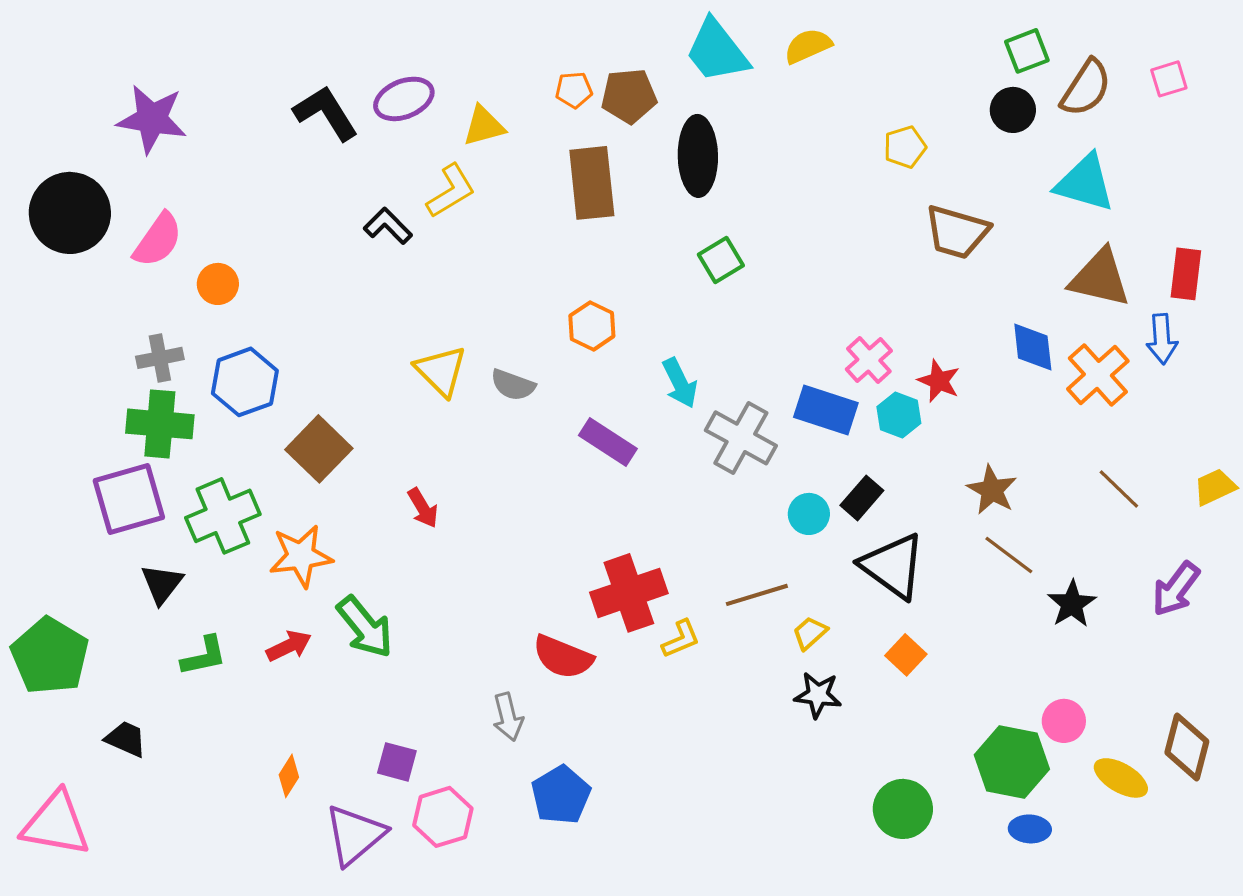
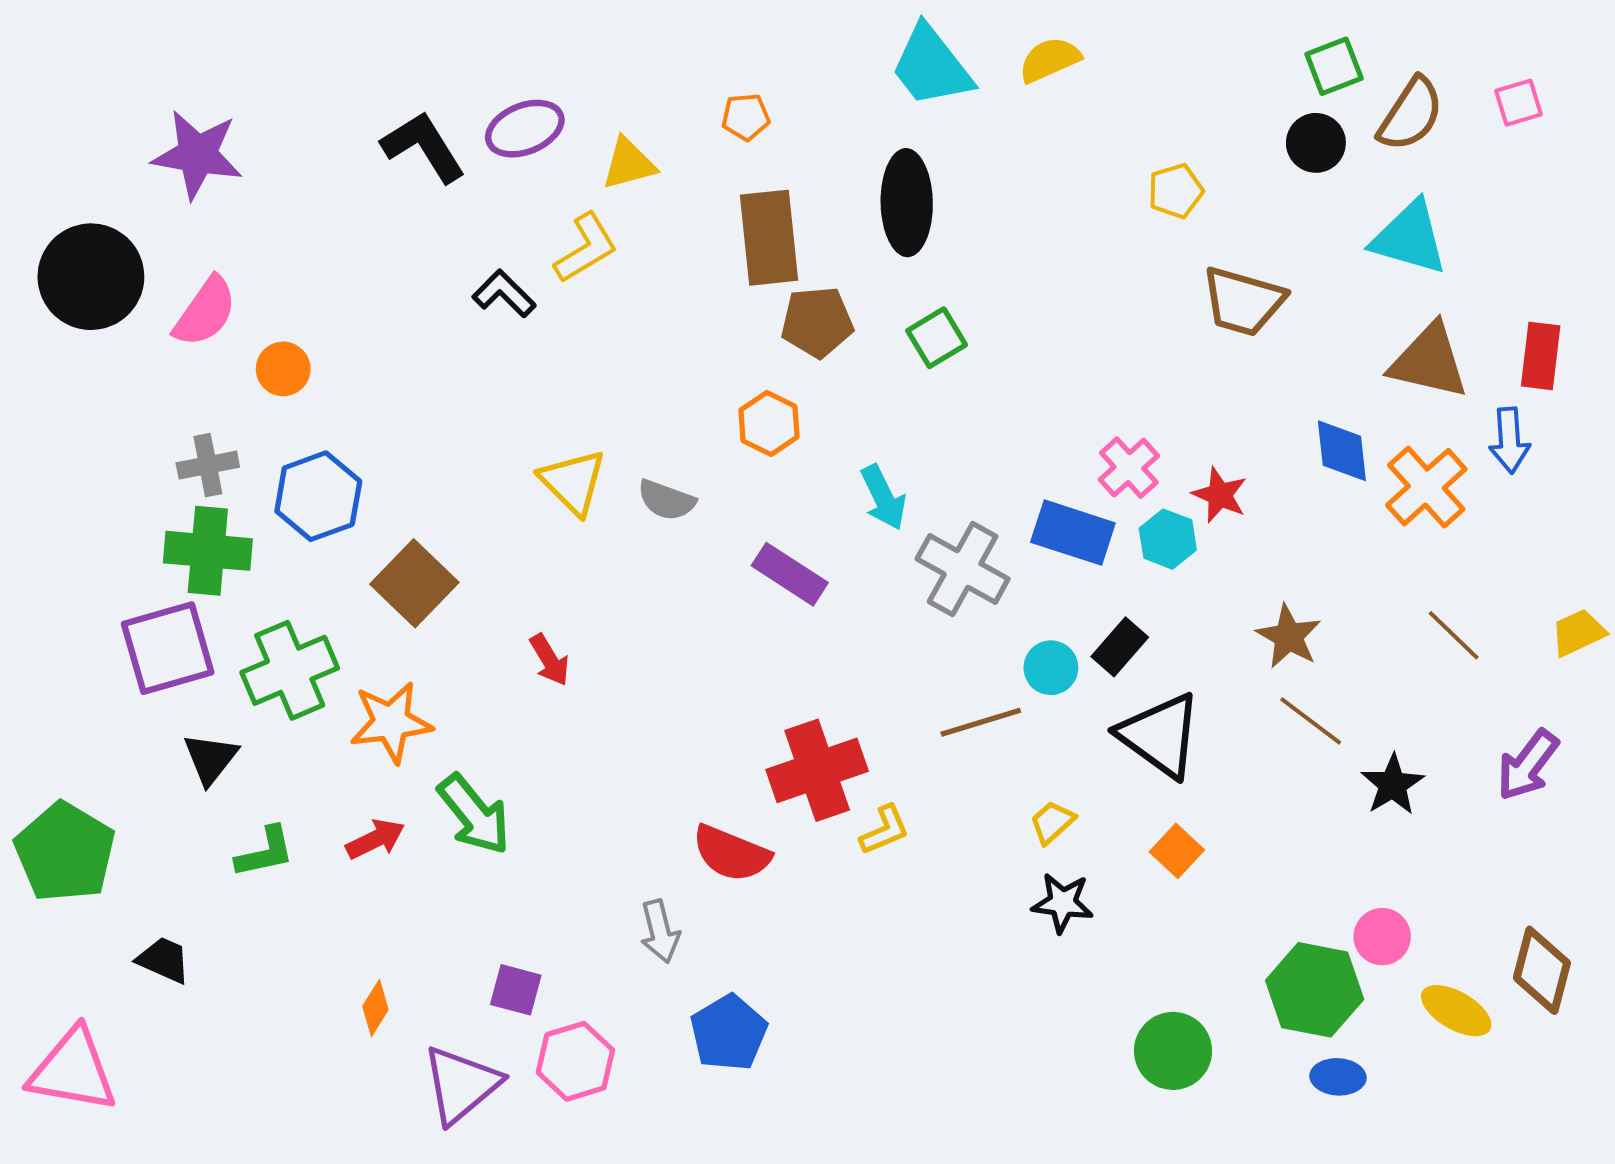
brown pentagon: (629, 96) -> (817, 322), moved
brown line: (757, 595) -> (981, 722), moved

